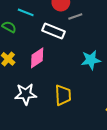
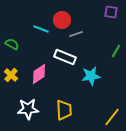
cyan line: (26, 12) -> (41, 29), moved
white rectangle: (54, 31) -> (65, 57), moved

